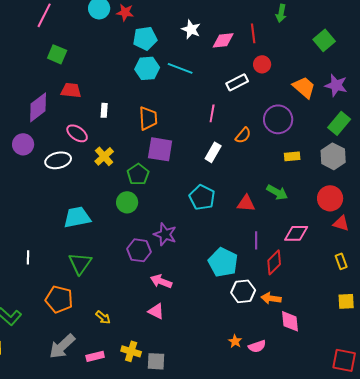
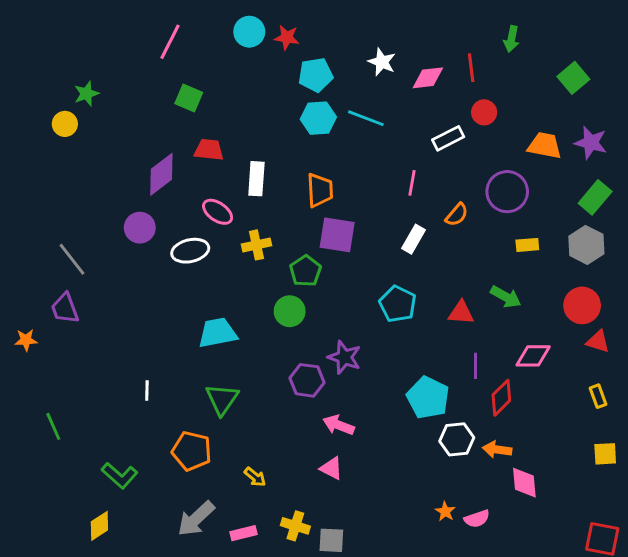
orange trapezoid: (304, 87) -> (545, 146), turned -30
white rectangle: (104, 110) -> (256, 179), size x1.6
yellow cross: (104, 156) -> (256, 245), turned 30

